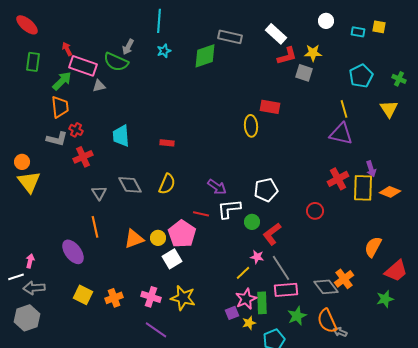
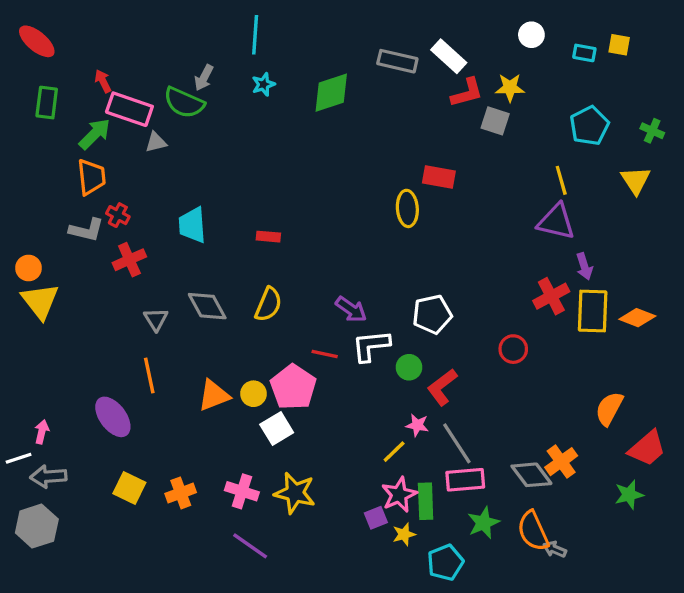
gray rectangle: (230, 37) -> (397, 61), moved
purple arrow: (371, 169) -> (584, 266), moved

